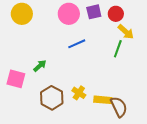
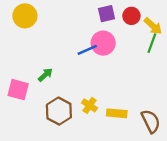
pink circle: (69, 14) -> (103, 43), moved
yellow arrow: (126, 32) -> (153, 26), moved
green line: (118, 49) -> (152, 43), moved
brown semicircle: (119, 107) -> (151, 121), moved

